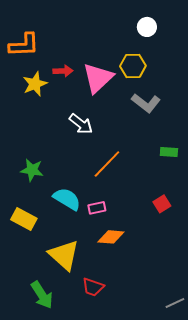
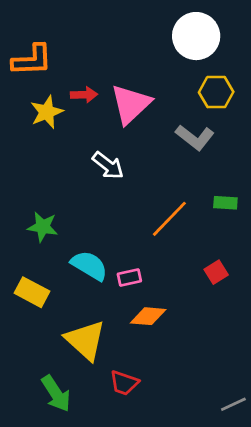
white circle: (147, 27) -> (196, 36), size x1.8
yellow hexagon: (133, 66) -> (216, 92), moved
orange line: (107, 164) -> (169, 219), moved

